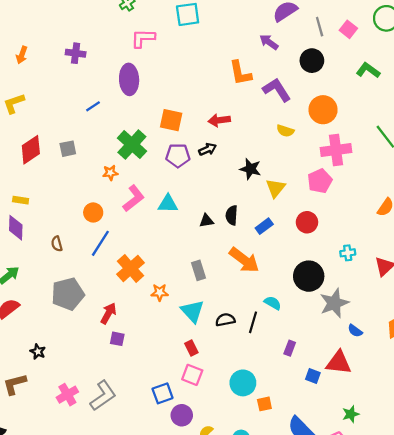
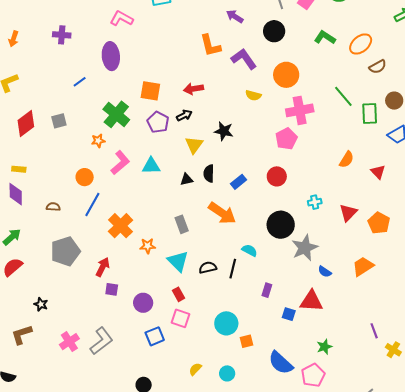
pink L-shape: (143, 38) -> (122, 19), turned 30
purple pentagon: (178, 155) -> (158, 122), turned 30
yellow triangle: (275, 188) -> (194, 145), moved
brown semicircle: (57, 244) -> (53, 207), turned 112
purple circle: (182, 415) -> (143, 303), moved

